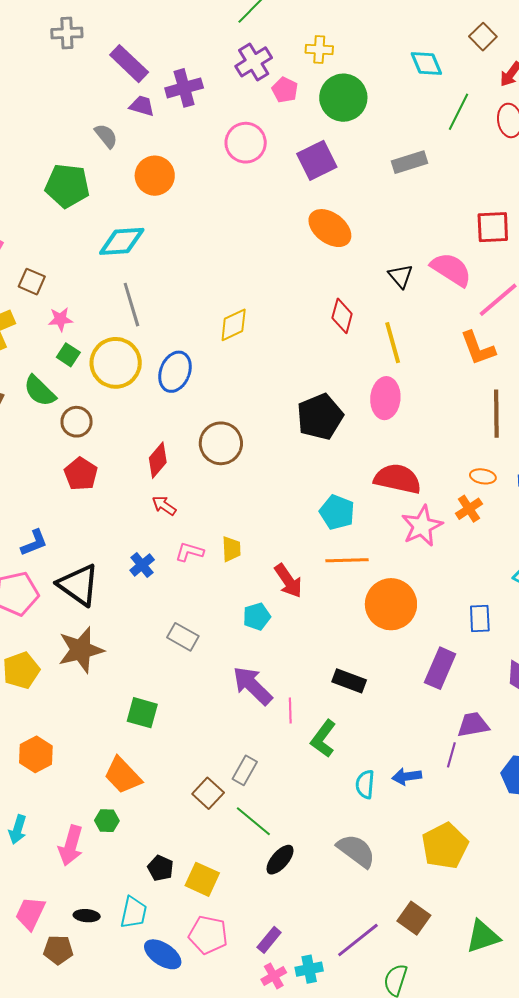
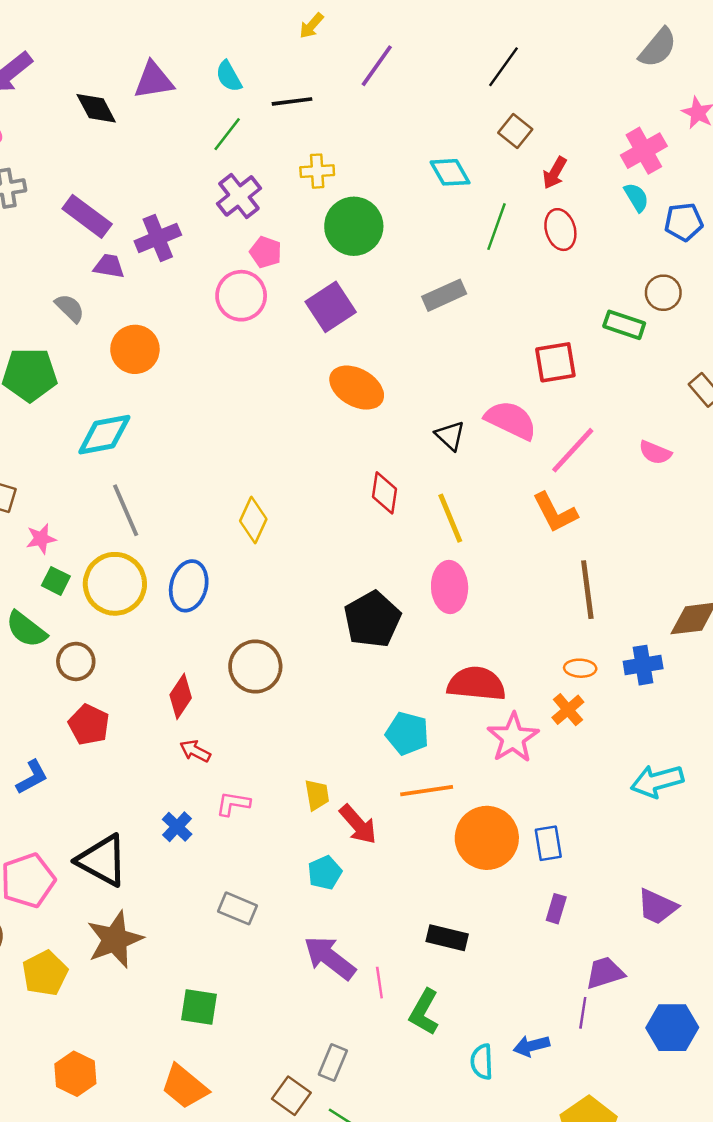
pink pentagon: (285, 90) -> (266, 252), moved
yellow diamond: (234, 325) -> (253, 520), turned -33
blue L-shape: (34, 543) -> (32, 777), moved
yellow trapezoid: (231, 549) -> (317, 795), moved
blue rectangle: (480, 619) -> (548, 843), moved
purple rectangle: (440, 668) -> (556, 909), size x0.6

